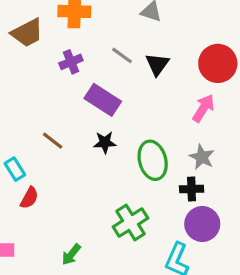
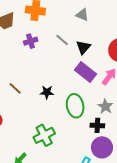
purple rectangle: (103, 100) -> (85, 72), moved
green cross: (131, 223) -> (44, 135), moved

